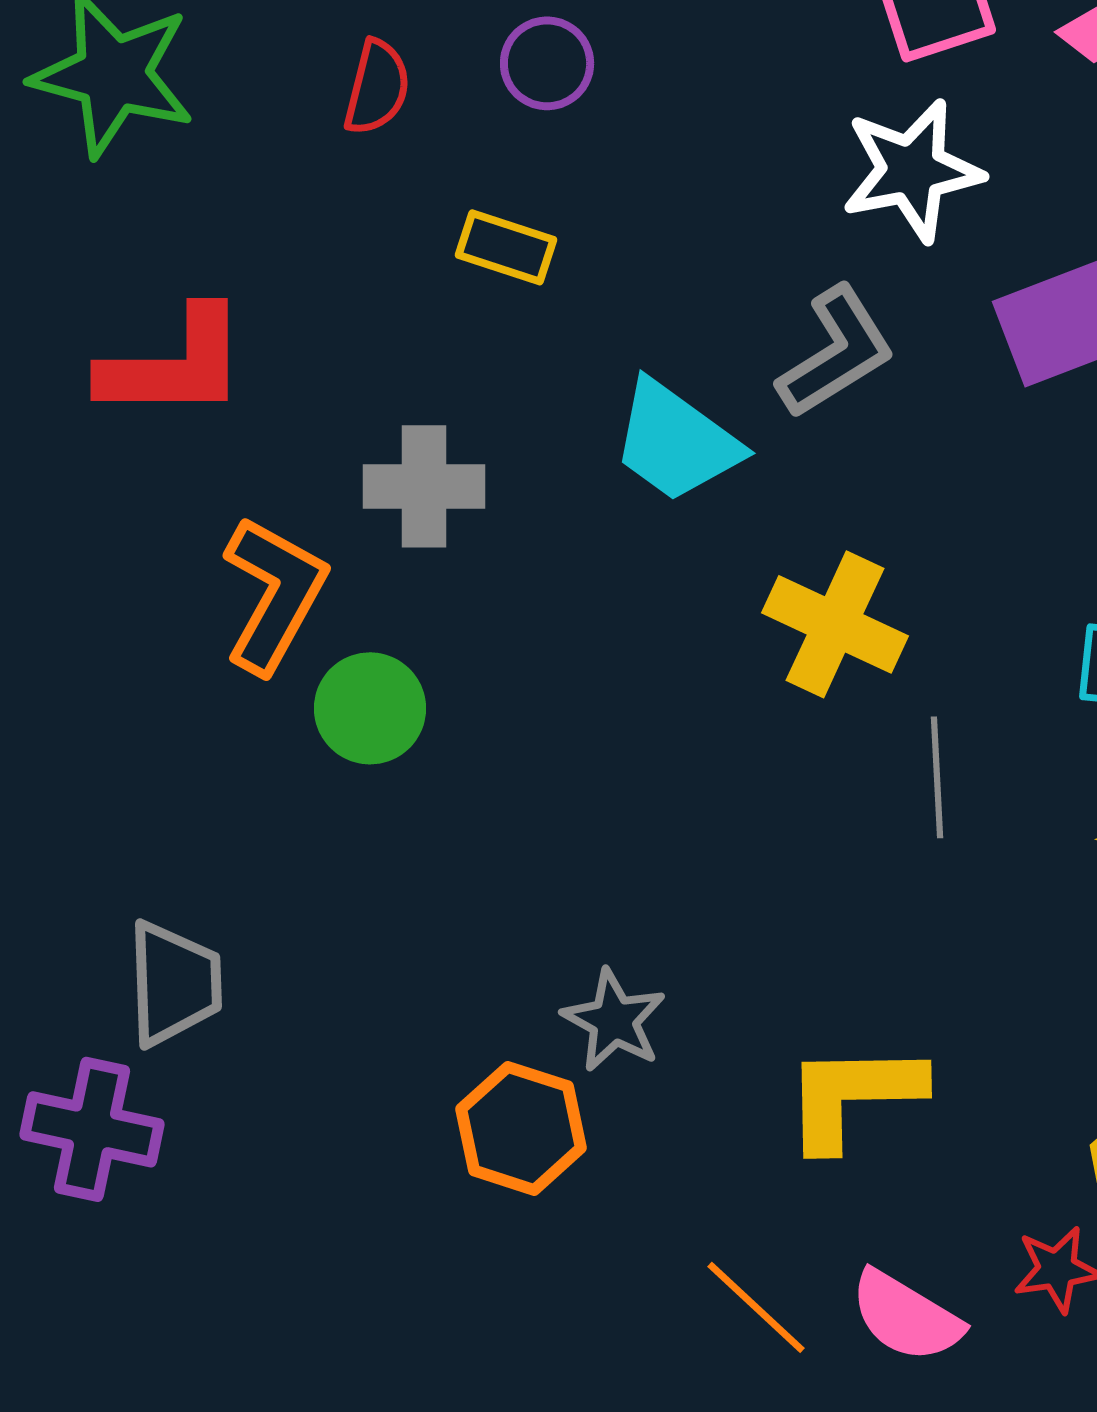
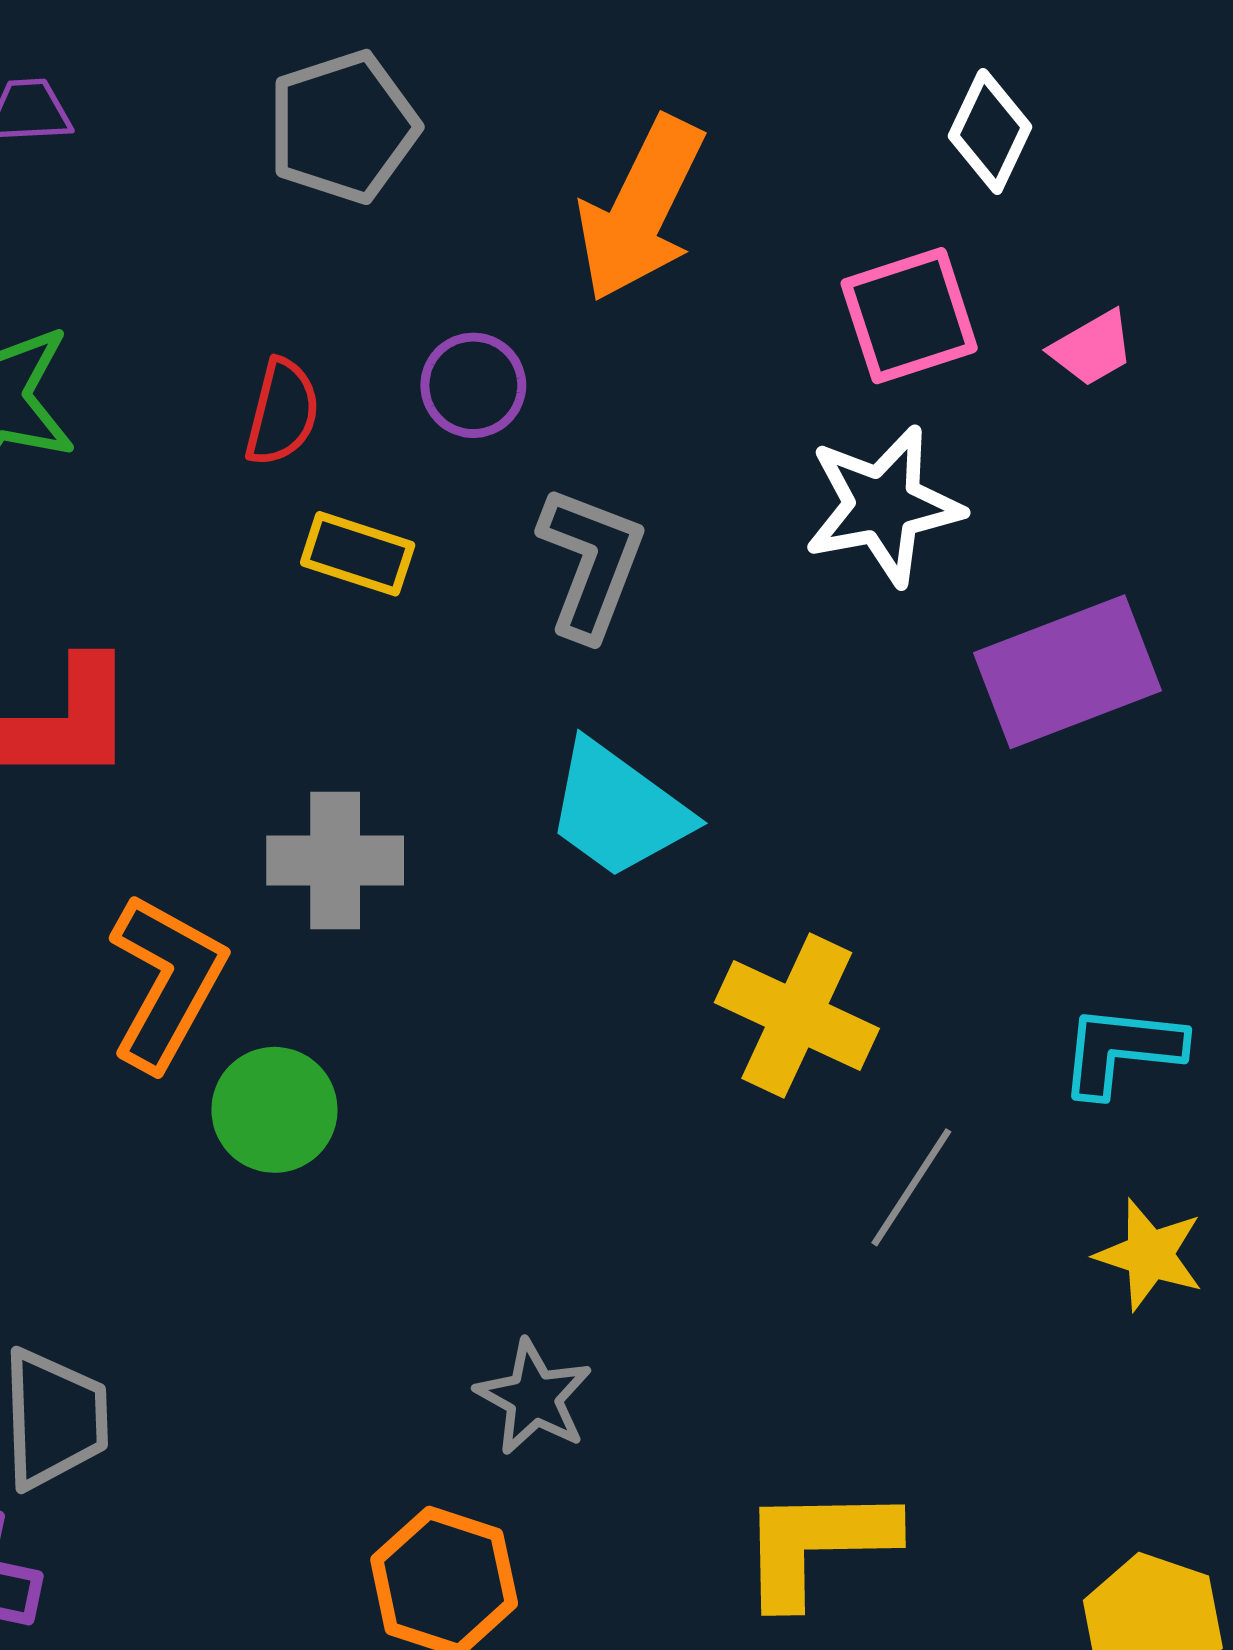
yellow rectangle: (506, 247) -> (358, 554), moved
gray L-shape: (836, 352) -> (591, 563), moved, turned -37
gray line: (937, 777) -> (911, 1187), turned 36
gray star: (614, 1020) -> (534, 1397), moved

